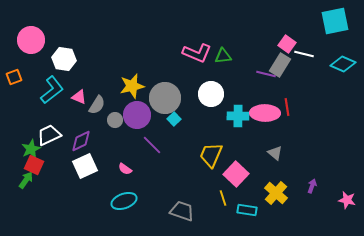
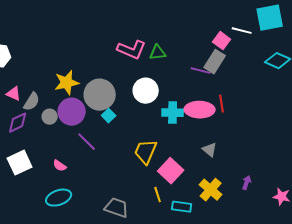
white line: (304, 54) -> (242, 31), moved
purple diamond: (81, 141) -> (18, 123), moved

